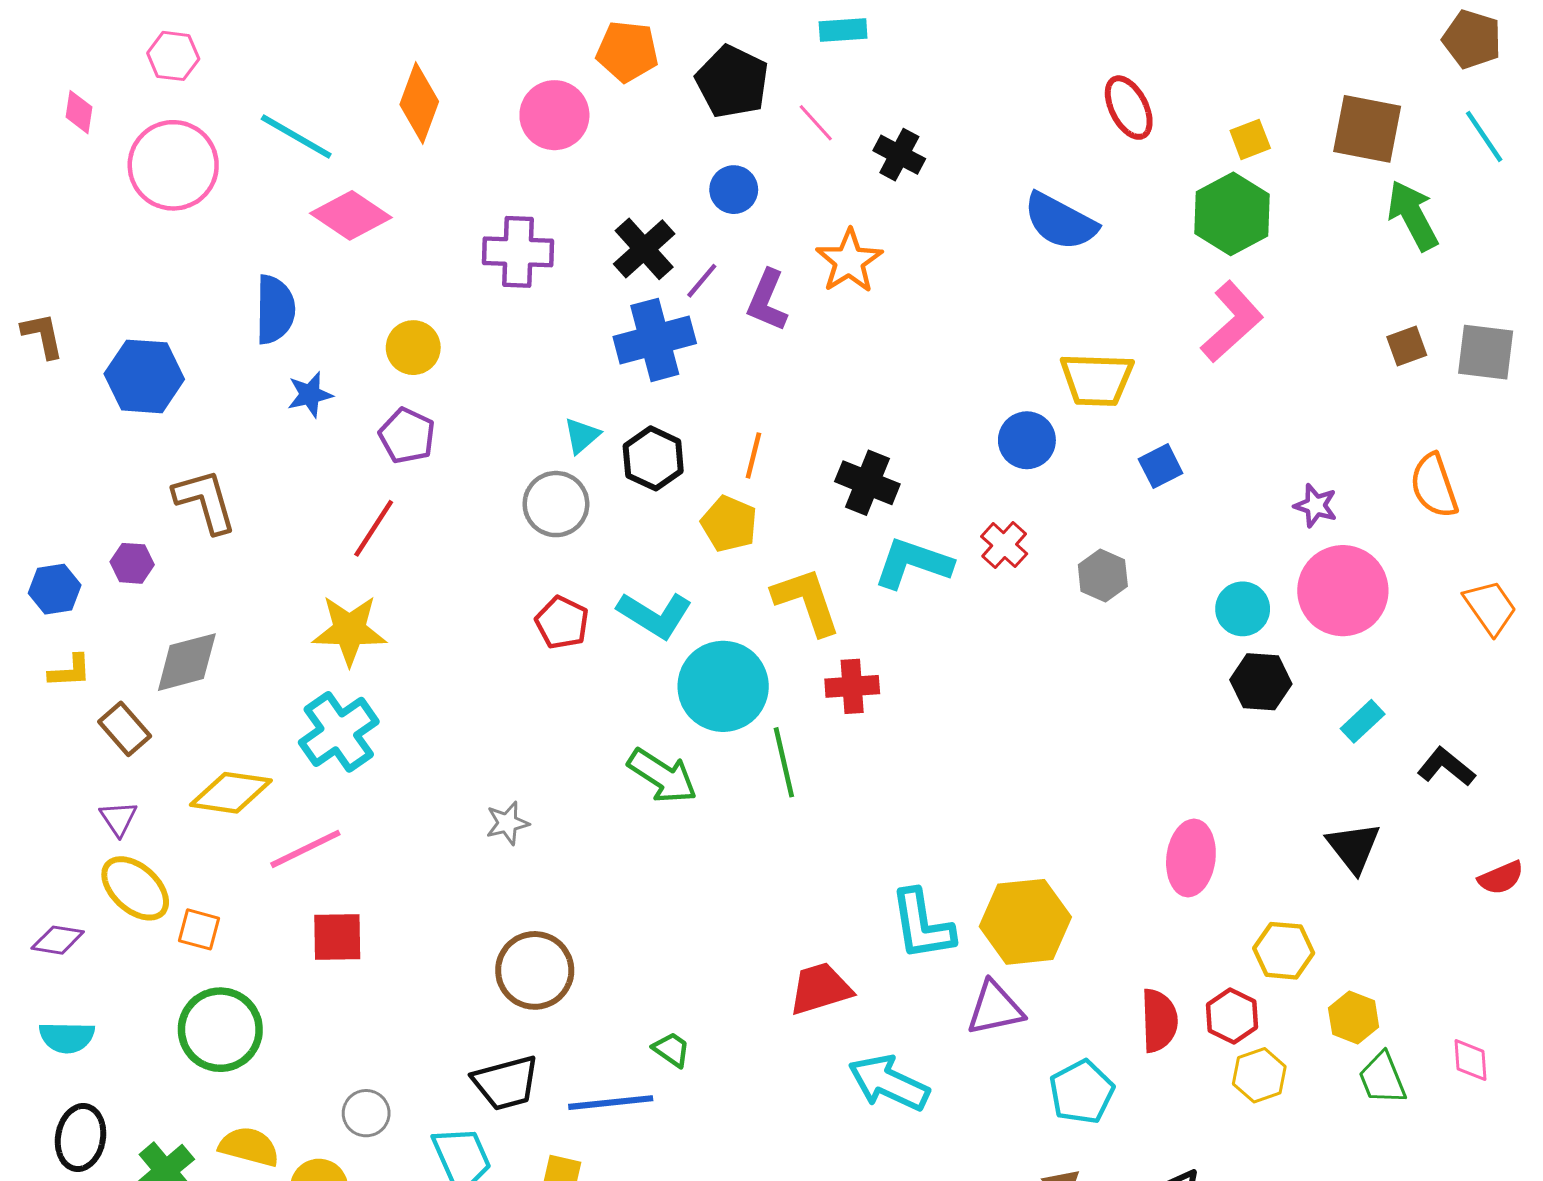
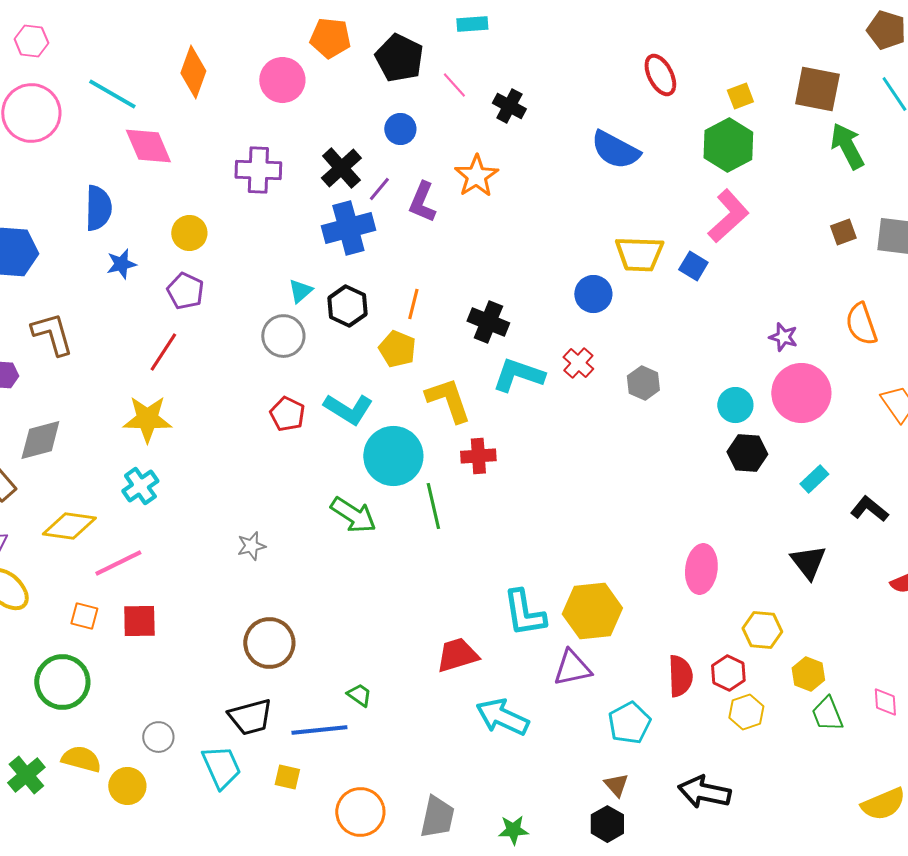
pink diamond: (351, 215) -> (148, 146), turned 33
blue square: (1161, 466) -> (693, 266), moved, turned -32
cyan cross: (339, 732) -> (140, 486), size x0.7
orange square: (199, 929) -> (84, 616), moved

